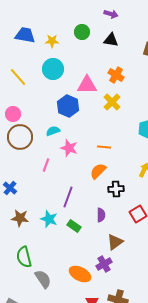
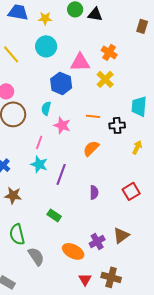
black triangle: (111, 40) -> (95, 14), moved
cyan semicircle: (53, 131) -> (46, 108), turned -56
orange line: (104, 147) -> (93, 116), moved
black cross: (116, 189) -> (117, 125), moved
cyan star: (49, 219) -> (39, 164), moved
green rectangle: (74, 226) -> (54, 215), moved
brown triangle: (115, 242) -> (121, 235), moved

